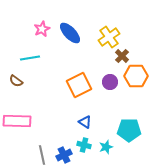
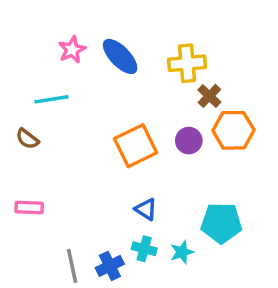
yellow cross: (109, 37) -> (187, 63), turned 30
pink rectangle: (17, 121) -> (29, 208), size x0.6

